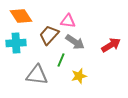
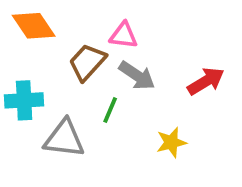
cyan cross: (16, 43) -> (24, 100), moved
yellow star: (79, 76) -> (171, 142), moved

